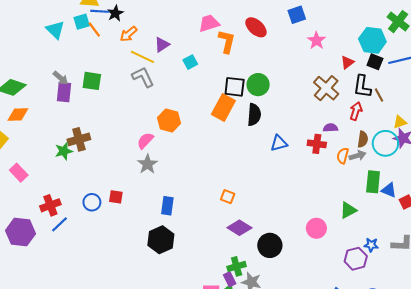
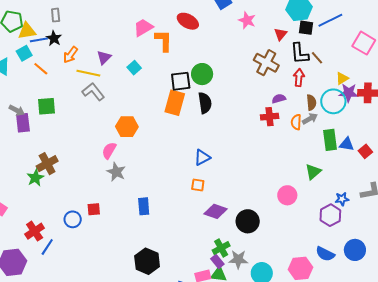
orange line: (94, 30) -> (41, 69), moved
blue triangle: (279, 143) -> (202, 157), moved
black hexagon: (161, 240) -> (147, 261), moved

